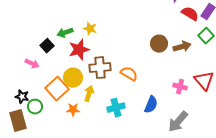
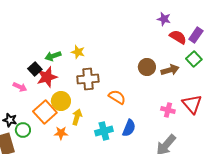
red star: (79, 50) -> (47, 77), moved
brown cross: (100, 68) -> (88, 79), moved
blue semicircle: (151, 105) -> (129, 128), moved

